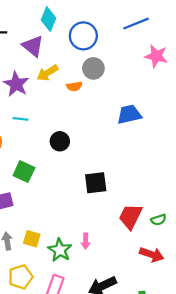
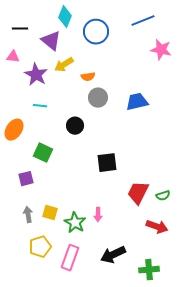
gray circle: (93, 68) -> (98, 98), moved

